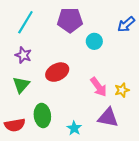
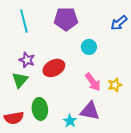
cyan line: (25, 22) -> (24, 21), turned -45
cyan circle: (94, 41) -> (89, 47), moved
purple star: (23, 55) -> (27, 60), moved
purple triangle: (108, 118) -> (90, 111), moved

